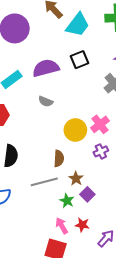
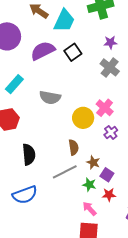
purple semicircle: (46, 68) -> (43, 51), moved
gray semicircle: (46, 101) -> (50, 97), size x1.5
red star: (82, 225) -> (109, 195), moved

